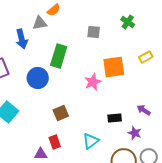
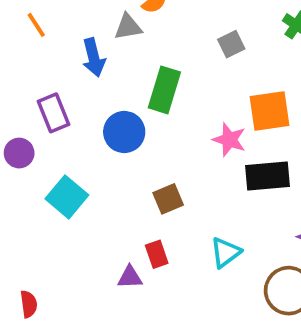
gray square: (94, 32) -> (231, 44), turned -32
pink star: (93, 82) -> (229, 140), turned -30
black rectangle: (115, 118) -> (268, 176), moved, size x1.6

